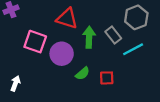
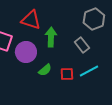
gray rectangle: (113, 35) -> (82, 45), moved
cyan line: (133, 49) -> (89, 71), moved

